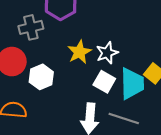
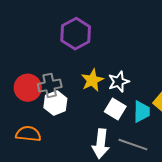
gray cross: (31, 27) -> (50, 85), moved
cyan trapezoid: (132, 84) -> (142, 111), size x0.7

